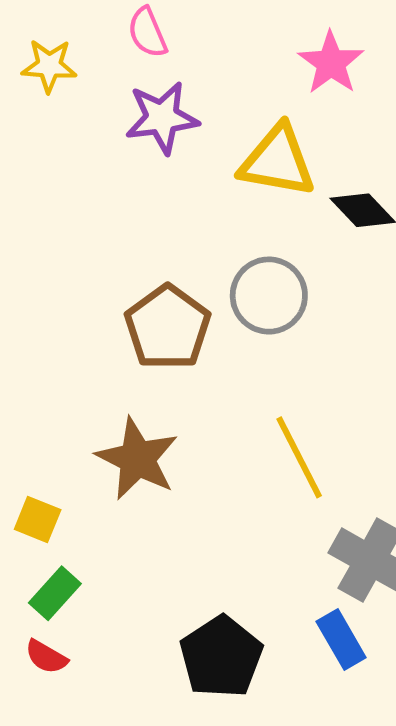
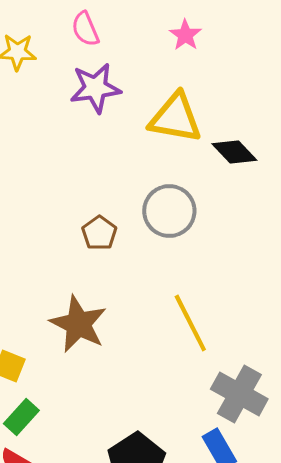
pink star: (331, 63) -> (185, 35), moved, size x0.7
brown pentagon: (168, 327) -> (99, 233), size x0.6

